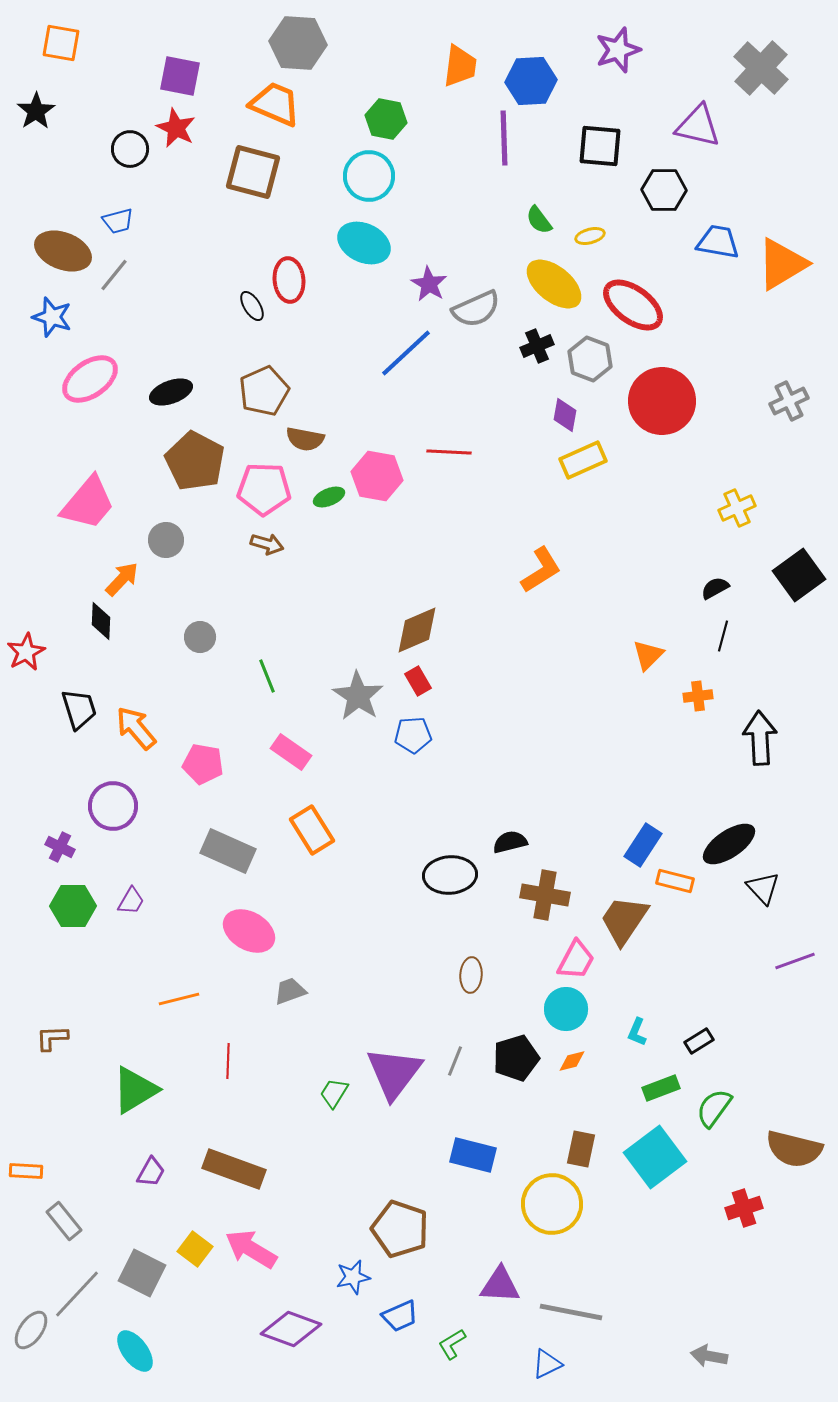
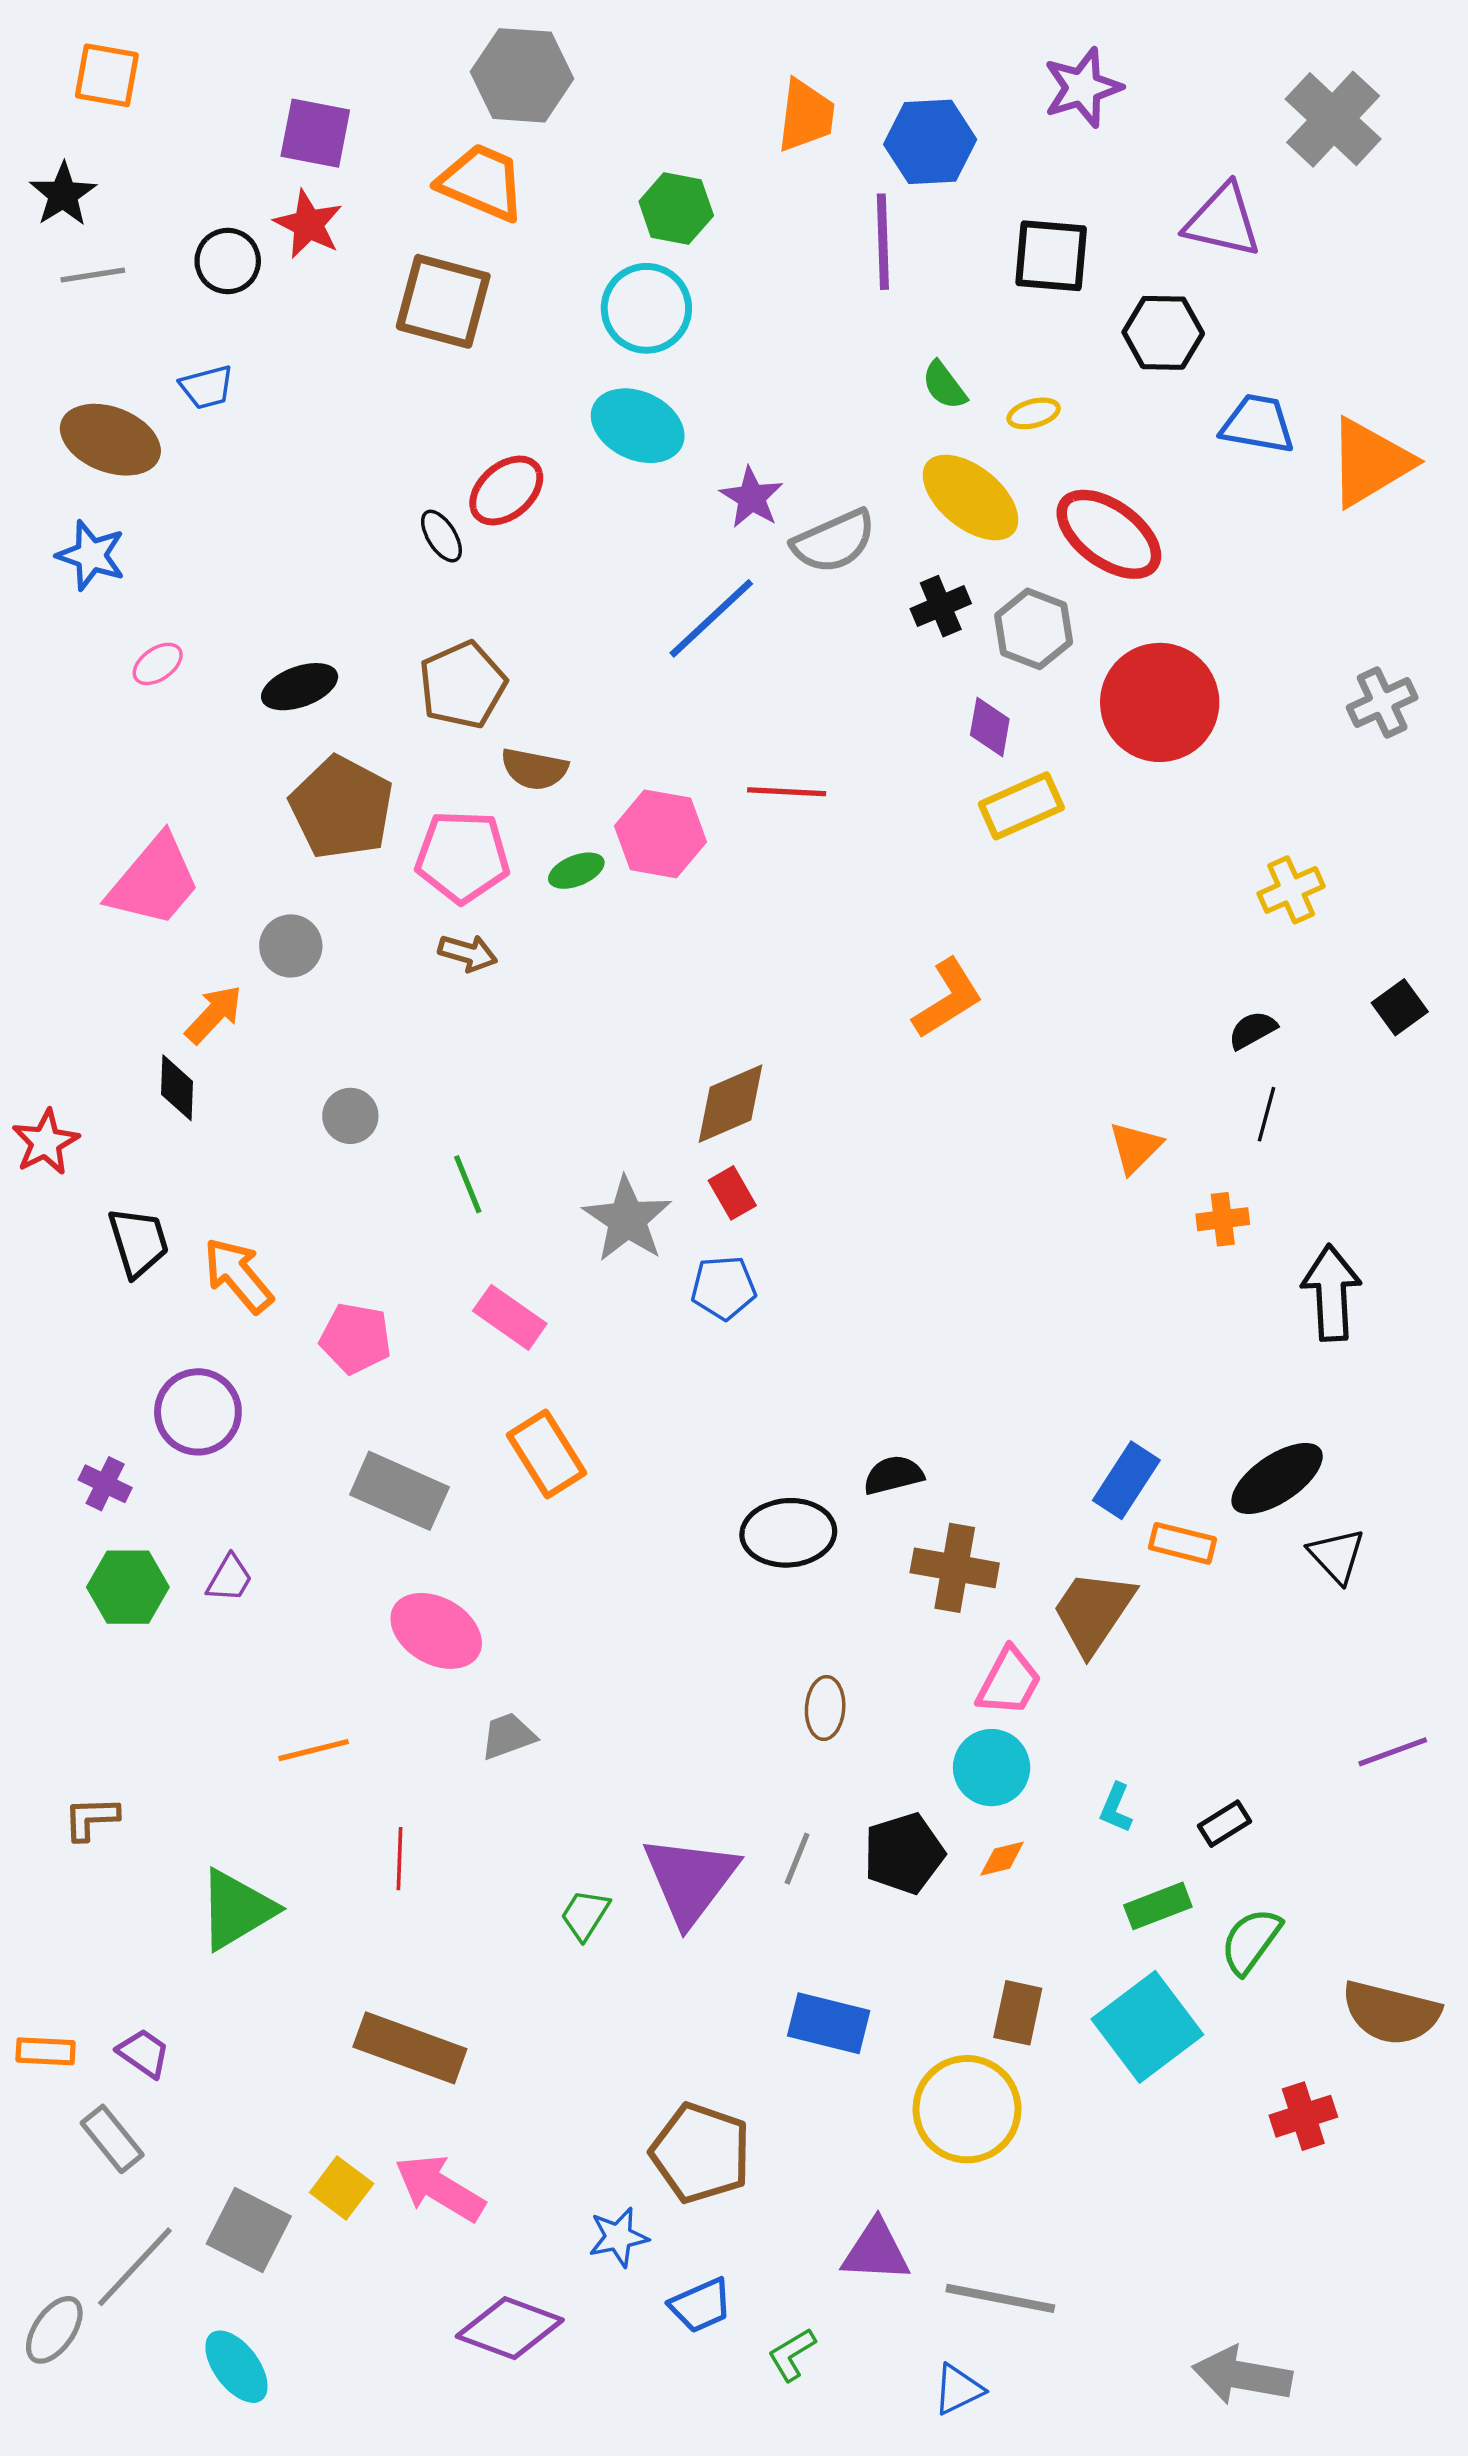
gray line: (114, 275) -> (93, 275), moved, turned 42
red ellipse: (289, 280) -> (506, 490), turned 54
pink ellipse: (90, 379) -> (158, 664), size x0.5
black square: (799, 575) -> (1400, 1007), size x0.6
purple line: (795, 961) -> (1393, 1752), moved
purple trapezoid: (151, 1172) -> (144, 2053), moved, turned -84
gray arrow: (709, 1356) -> (1242, 2375), size x1.5

